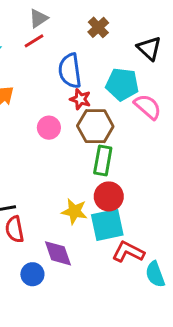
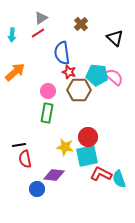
cyan pentagon: (122, 84) -> (97, 75), moved
green rectangle: (103, 161) -> (47, 113), moved
purple diamond: (58, 253) -> (54, 175), turned -65
cyan semicircle: (155, 274) -> (119, 179), moved

